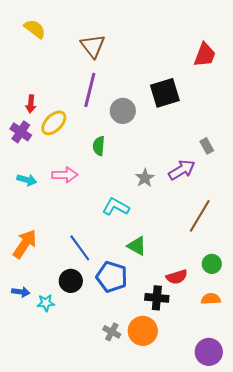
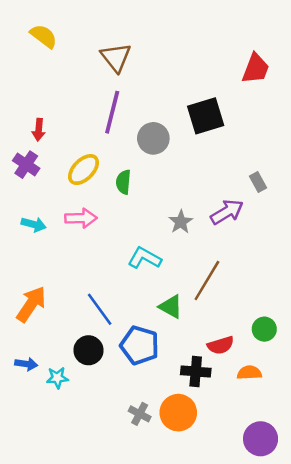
yellow ellipse: (54, 123) -> (84, 170), moved
brown line: (200, 216) -> (207, 280), moved
orange semicircle: (211, 299) -> (249, 373), moved

